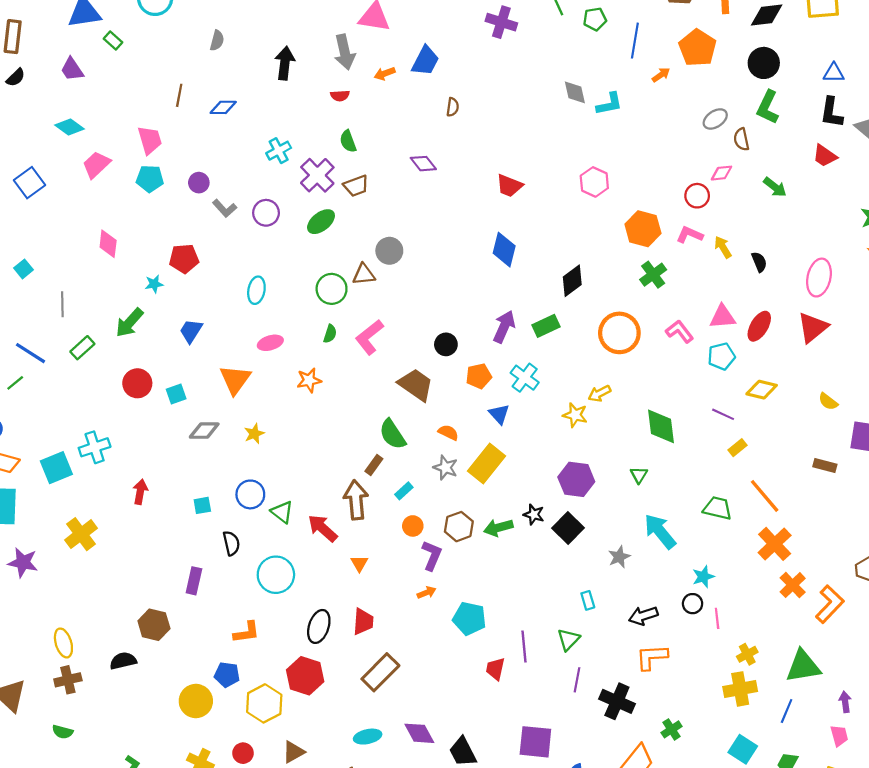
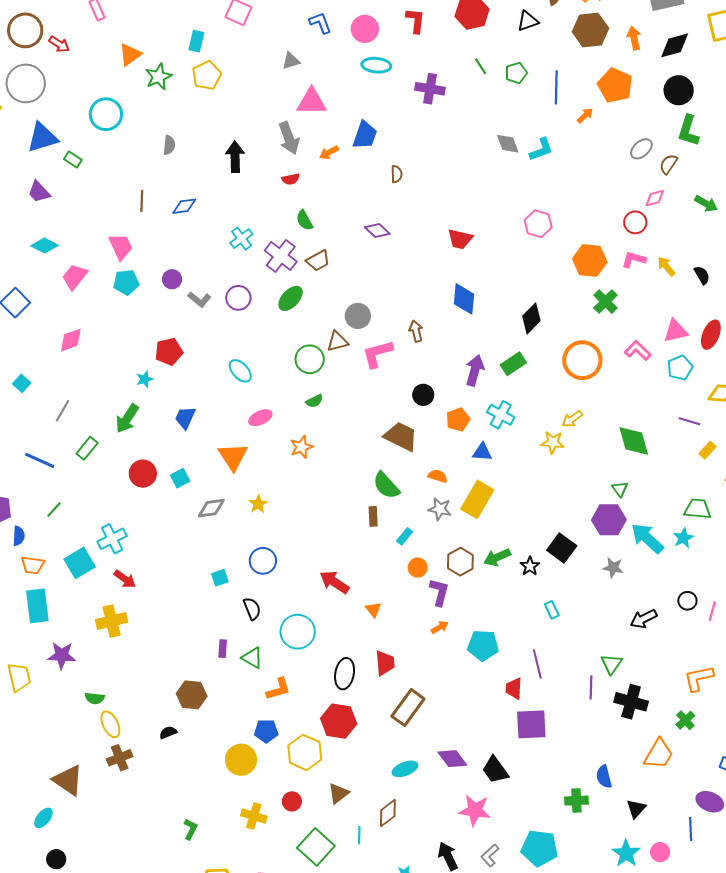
brown semicircle: (741, 139) -> (668, 164), turned 55
pink diamond: (108, 244) -> (71, 340), moved, turned 72
cyan ellipse: (256, 290) -> (240, 371), turned -45
gray line: (62, 304) -> (63, 411), turned 40
green semicircle: (330, 334) -> (314, 401), turned 54
pink L-shape: (369, 337) -> (377, 354), moved, turned 32
green line: (15, 383) -> (54, 510), moved
blue triangle: (499, 414) -> (482, 452), turned -35
brown rectangle: (374, 465) -> (373, 516), turned -30
purple hexagon: (576, 479) -> (609, 520), moved
red arrow: (140, 492) -> (125, 579), moved, turned 125
brown arrow: (356, 500) -> (416, 331), moved, size x0.6
green triangle: (282, 512) -> (252, 658), moved
black star: (534, 514) -> (530, 566), moved, turned 30
yellow cross: (81, 534) -> (112, 621), turned 32
gray star: (619, 557) -> (613, 568), turned -30
cyan star: (703, 577) -> (683, 538), moved
purple rectangle: (194, 581) -> (223, 649), size x0.7
cyan rectangle: (588, 600) -> (552, 610), moved
pink line: (717, 618) -> (712, 611), turned 30
green triangle: (568, 640) -> (611, 664), moved
orange L-shape: (652, 657) -> (699, 678), moved
black semicircle: (123, 661) -> (168, 732), size x0.7
green semicircle: (63, 732) -> (95, 698), moved
purple square: (535, 742) -> (531, 724), moved

